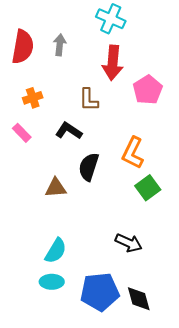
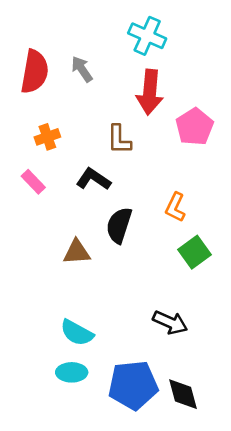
gray arrow: (60, 45) -> (82, 69), turned -40
orange L-shape: (133, 153) -> (175, 207), size x0.7
cyan semicircle: (56, 251) -> (77, 333), turned 88

